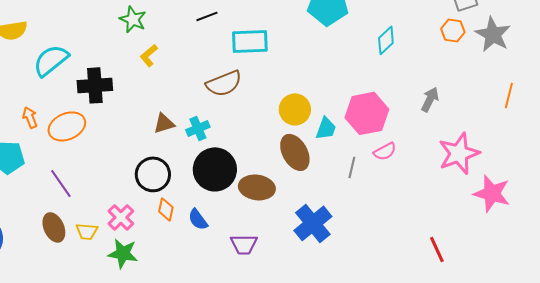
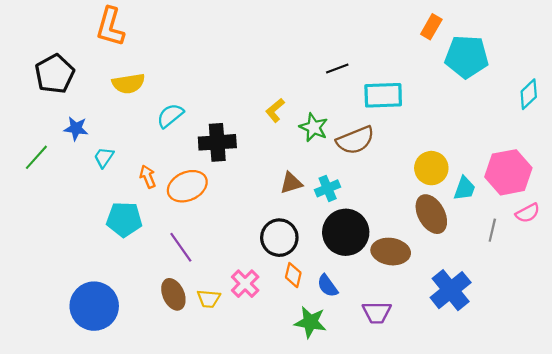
green star: (133, 19) -> (314, 127), moved
cyan semicircle: (51, 60) -> (170, 116), size x0.7
green star: (123, 253) -> (310, 322), moved

